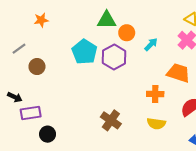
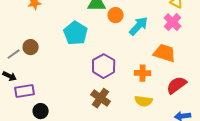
cyan arrow: (151, 44) -> (139, 26), size x1.5
gray line: (19, 49) -> (14, 54), moved
purple hexagon: (114, 57) -> (104, 66), moved

